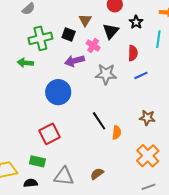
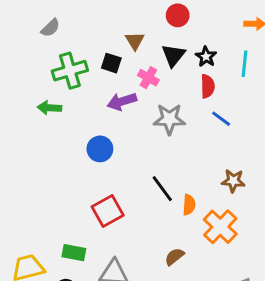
black star: (136, 22) -> (206, 57), moved
blue line: (141, 75) -> (221, 119), turned 64
blue circle: (58, 92) -> (100, 149), size x0.7
red square: (50, 134) -> (108, 211), moved
orange cross: (148, 156) -> (220, 227), moved
brown semicircle: (97, 174) -> (174, 257), moved

